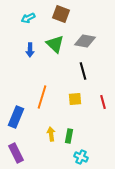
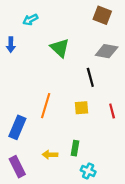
brown square: (61, 14) -> (102, 15), moved
gray diamond: (85, 41) -> (107, 51), moved
blue arrow: (30, 50) -> (11, 45), moved
yellow arrow: (51, 134) -> (50, 155), moved, turned -80

